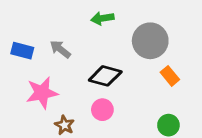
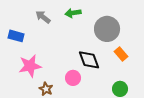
gray arrow: (60, 49) -> (43, 17), moved
black diamond: (105, 76) -> (89, 60), moved, turned 55

